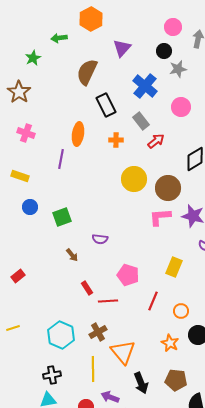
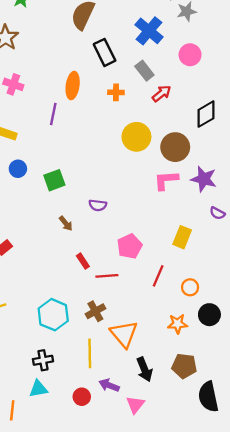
pink pentagon: (128, 275) -> (130, 246), turned 30
orange star: (170, 343) -> (177, 324), turned -30

